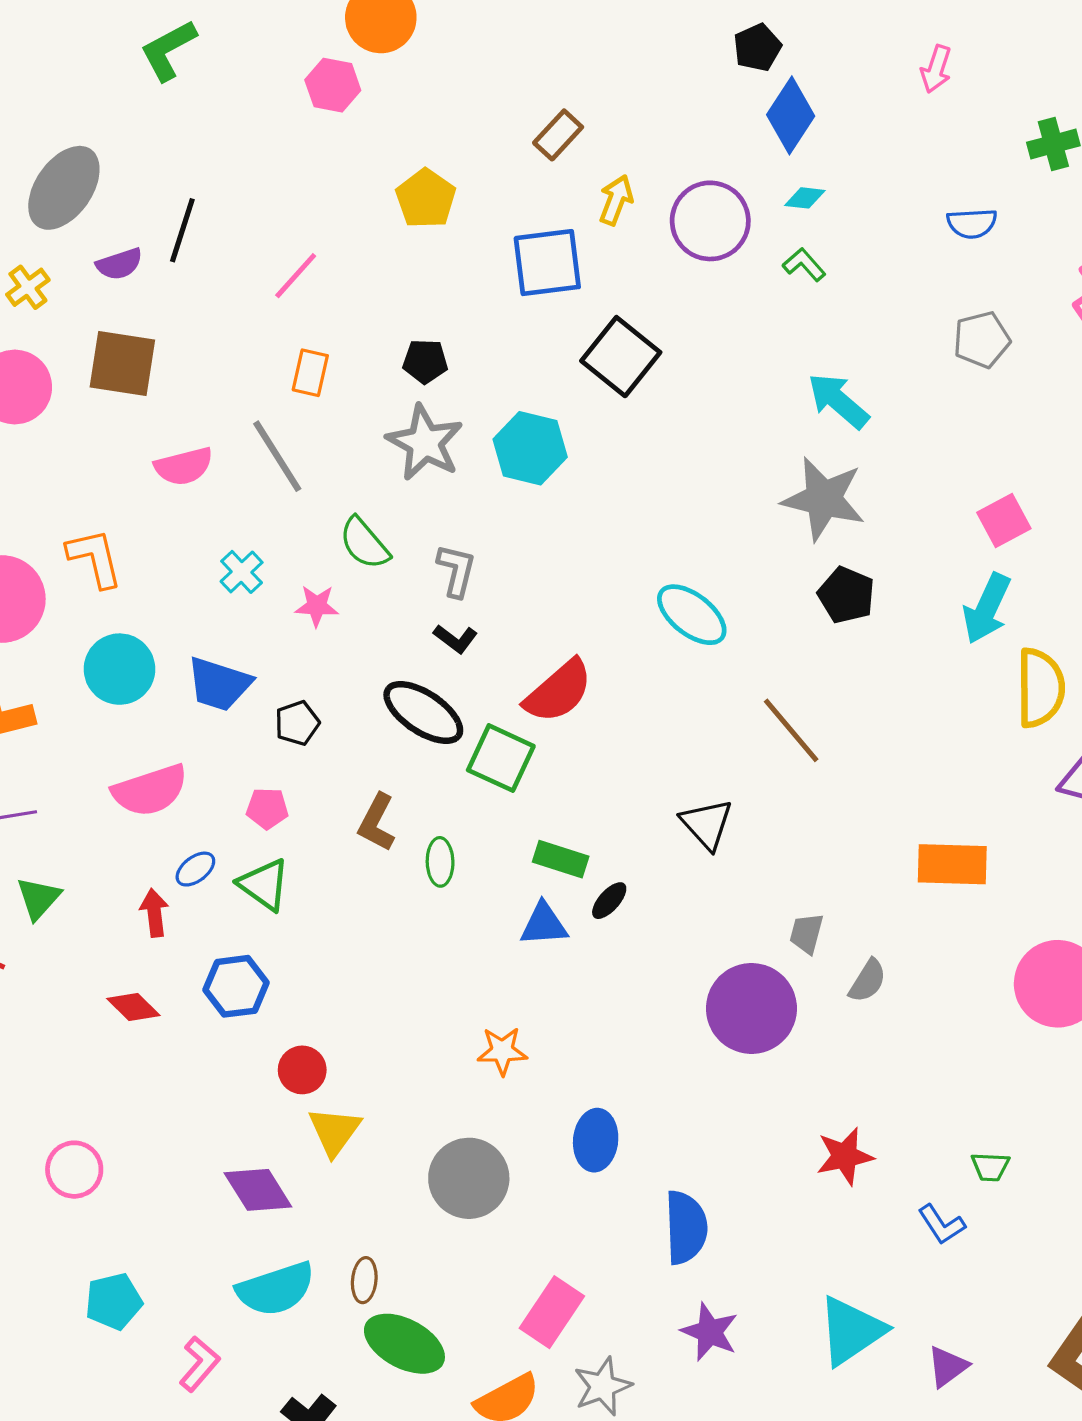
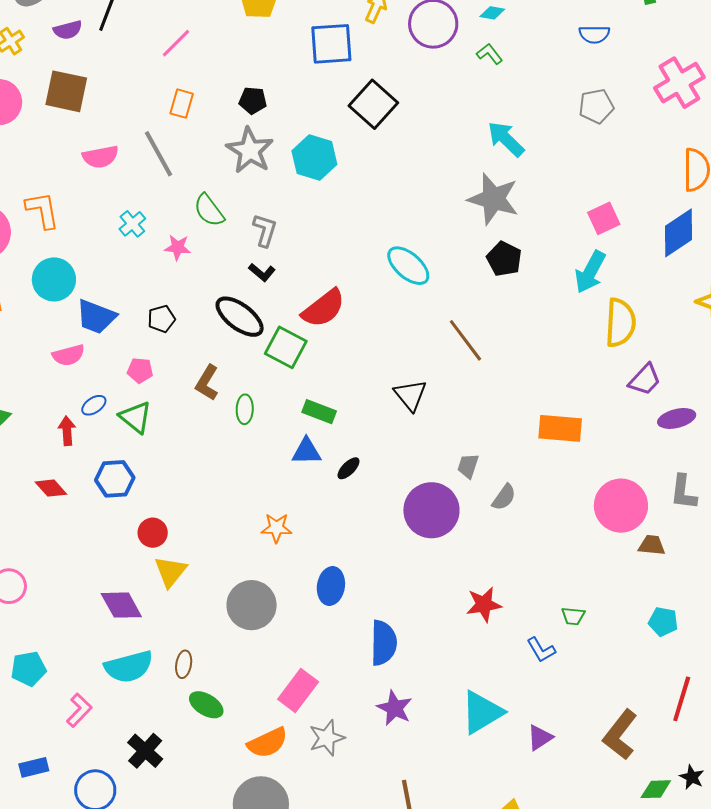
blue trapezoid: (219, 684) -> (96, 317), moved
pink semicircle: (150, 790) -> (69, 355), size x0.7
black ellipse: (609, 901) -> (349, 468), moved
green ellipse: (404, 1344) -> (206, 705), size x0.7

